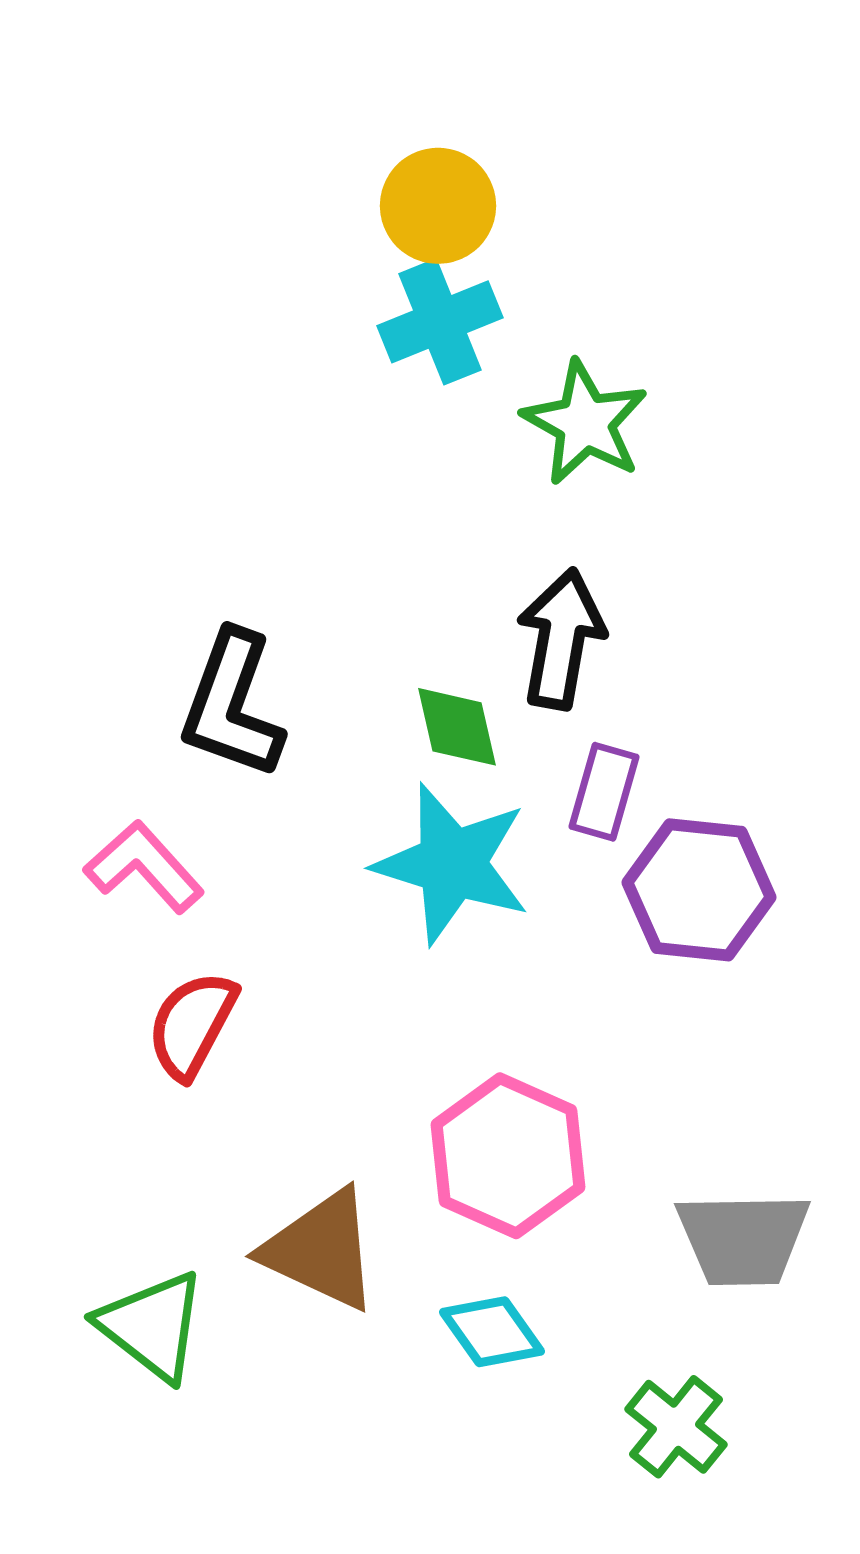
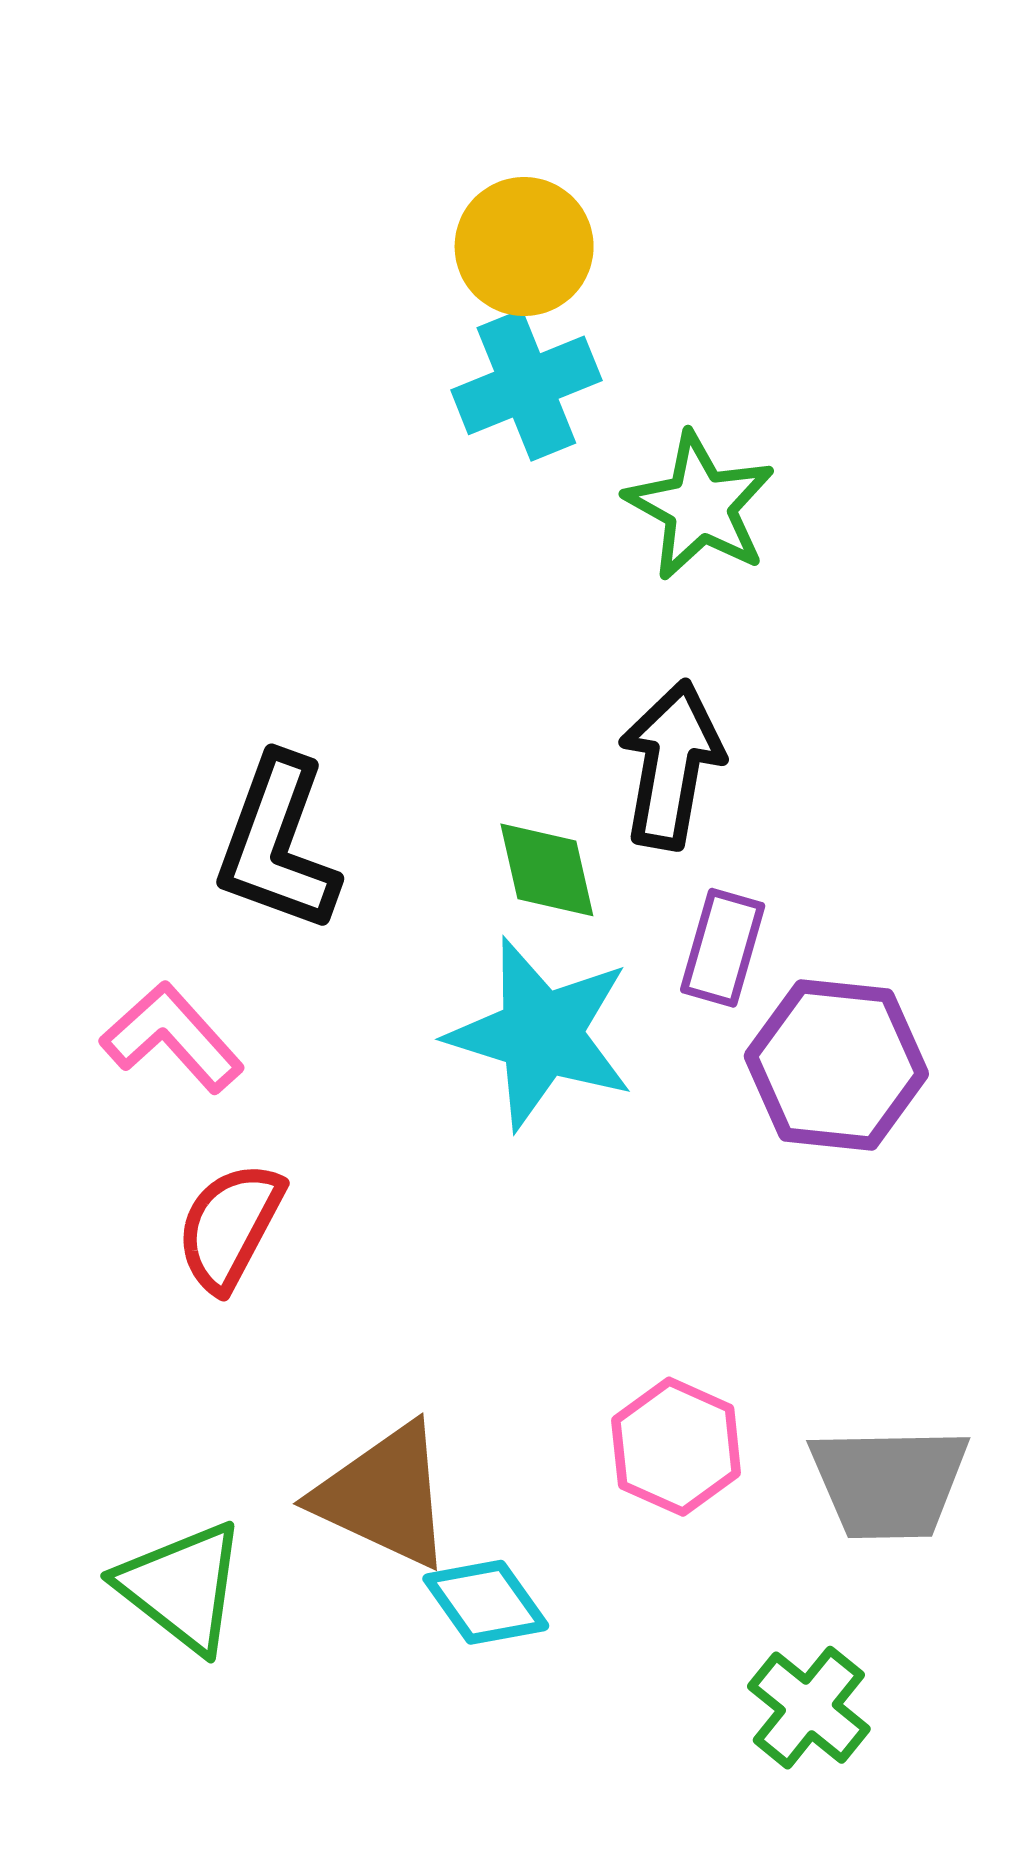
pink hexagon: (508, 1156) -> (676, 1447), moved, size x0.7
cyan diamond: (492, 1332) -> (486, 1602), moved

